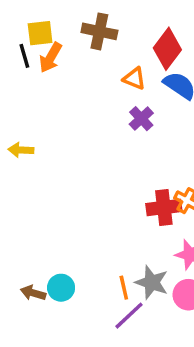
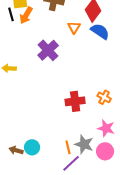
orange triangle: (134, 78) -> (74, 27), turned 40
purple cross: (141, 119) -> (48, 50), moved, size x1.5
red cross: (164, 208) -> (75, 101), moved

